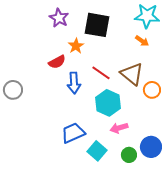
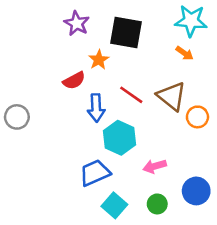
cyan hexagon: (108, 103) -> (120, 138), moved
cyan square: (97, 151) -> (114, 205), moved
green circle: (129, 155) -> (157, 204), moved

